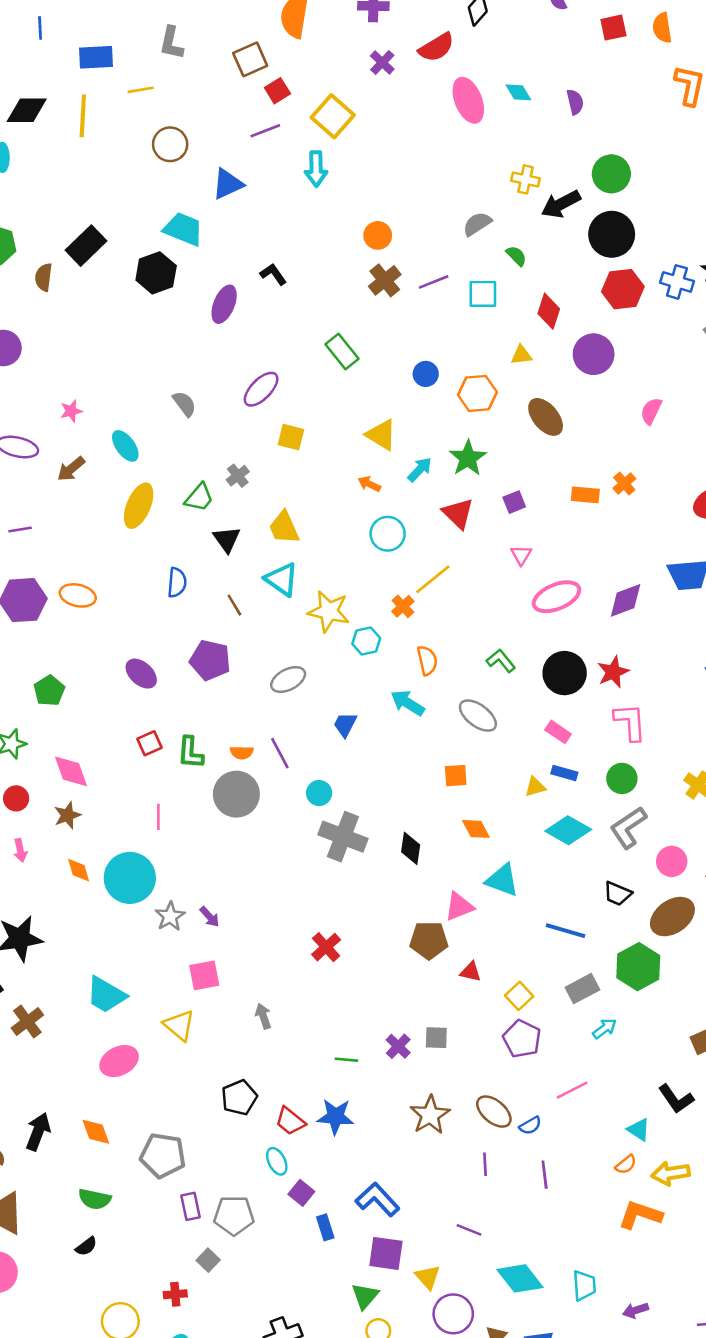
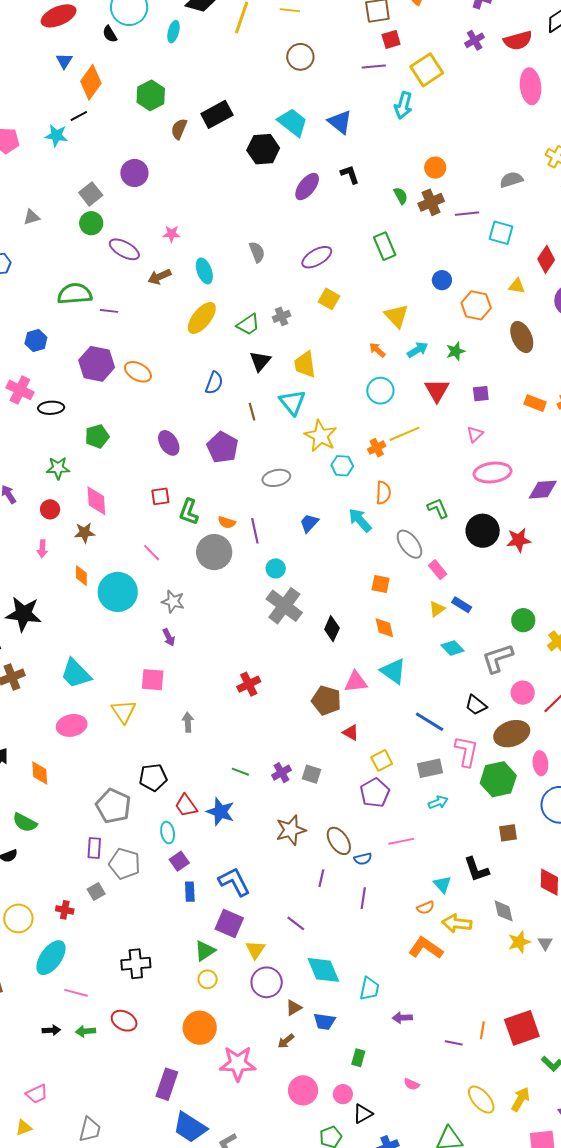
blue triangle: (228, 184) -> (340, 122), moved, turned 48
green semicircle: (516, 256) -> (401, 196), moved
green star: (468, 458) -> (456, 351), size x0.7
pink L-shape: (630, 722) -> (466, 751), moved
pink rectangle: (558, 732) -> (438, 570), moved
green circle: (622, 778) -> (523, 620), moved
yellow triangle: (535, 787) -> (437, 609), turned -36
pink line: (158, 817) -> (152, 553), turned -60
cyan diamond: (568, 830) -> (452, 648), size x0.7
gray star: (170, 916) -> (173, 602), moved, turned 30
green hexagon: (638, 967) -> (498, 779), moved
gray pentagon: (163, 1155) -> (113, 806), moved

